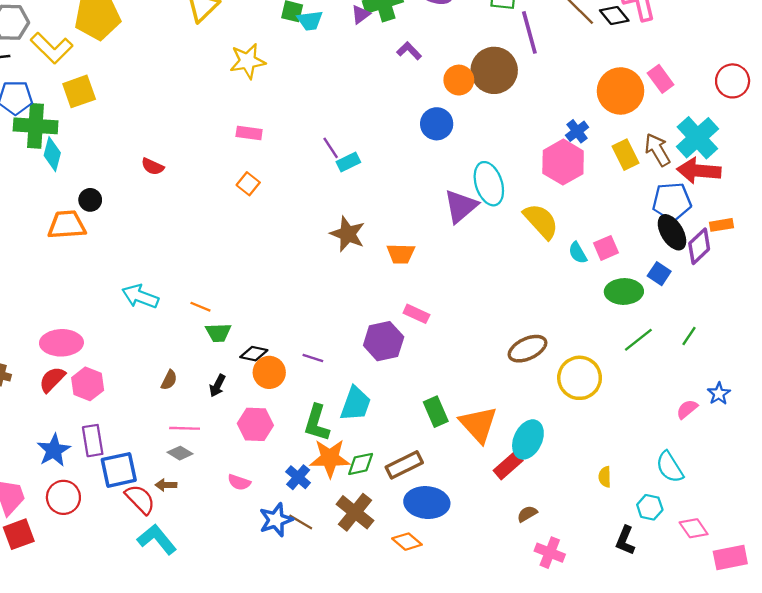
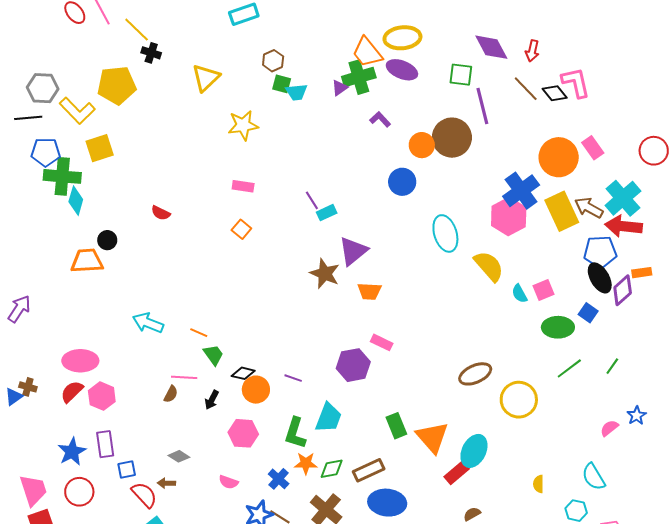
blue cross: (577, 131) -> (521, 191), size x1.8
brown arrow: (657, 150) -> (589, 208), turned -32
yellow rectangle: (626, 155) -> (562, 211), size x1.5
purple triangle: (461, 206) -> (353, 251), moved
green trapezoid: (218, 333) -> (213, 355), turned -125
pink line: (185, 428) -> (184, 377), moved
orange star: (330, 458) -> (306, 463), size x0.7
blue square: (119, 470) -> (127, 469), size x0.6

